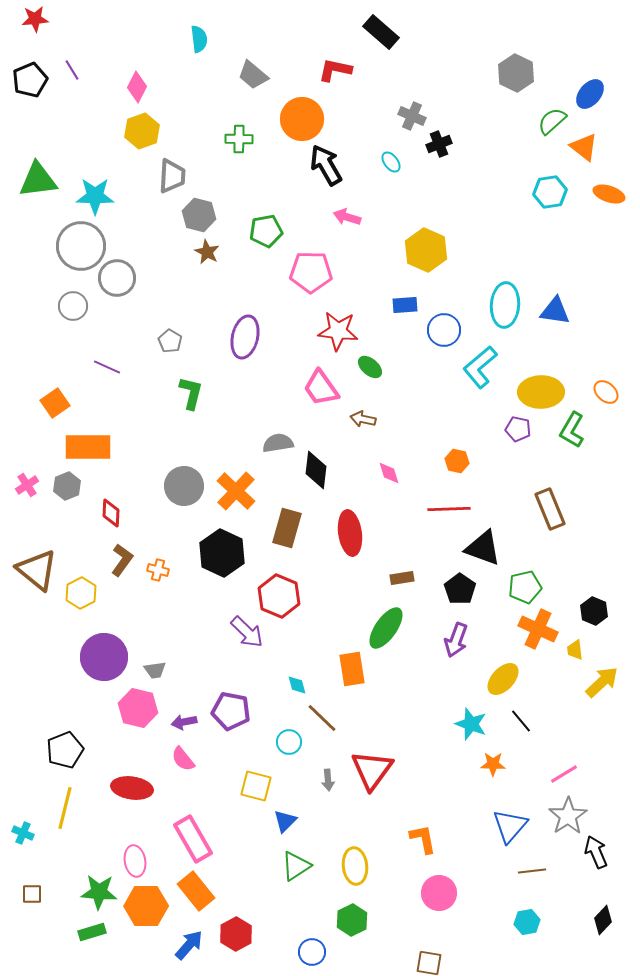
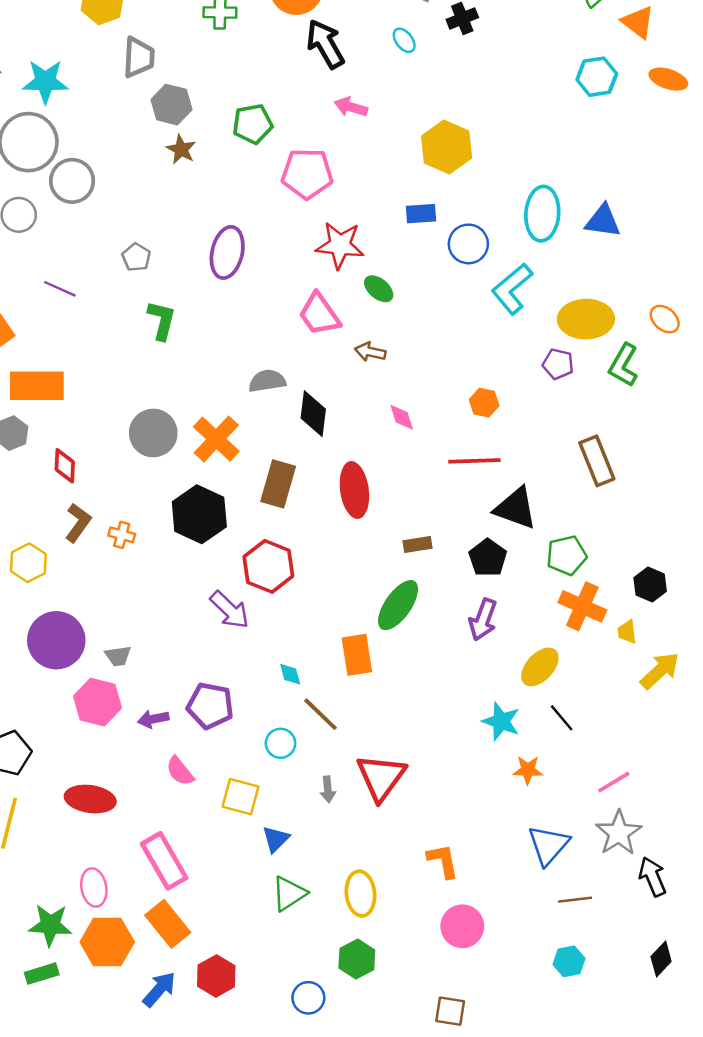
pink semicircle: (183, 759) -> (180, 771), moved

